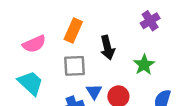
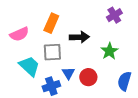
black arrow: (107, 48) -> (79, 37), turned -78
cyan trapezoid: (31, 83) -> (29, 66), moved

